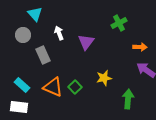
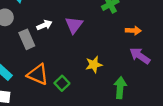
white arrow: (59, 33) -> (44, 25), moved, turned 88
green square: (75, 87) -> (62, 83), moved

